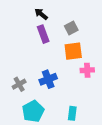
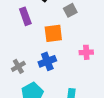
purple rectangle: (43, 34) -> (25, 16), moved
orange square: (73, 51) -> (53, 33), moved

